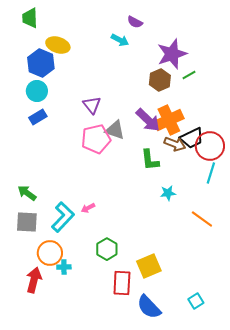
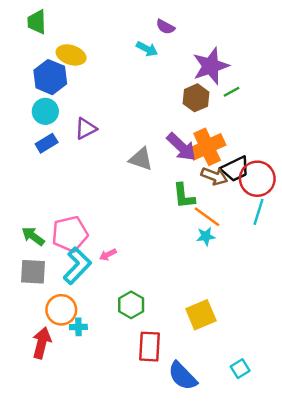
purple triangle: (92, 105) -> (86, 128), moved, turned 42
pink pentagon: (96, 139) -> (70, 234), moved
orange line: (202, 219) -> (207, 217), moved
yellow square: (149, 266) -> (201, 315), moved

